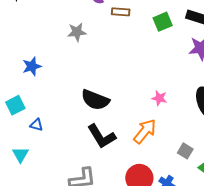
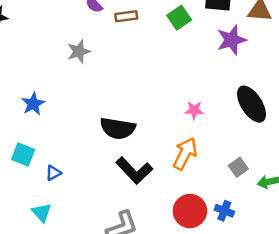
cyan square: (15, 105) -> (23, 155), turned -30
blue triangle: (37, 125) -> (53, 173), turned -32
gray square: (185, 151) -> (238, 167), turned 35

